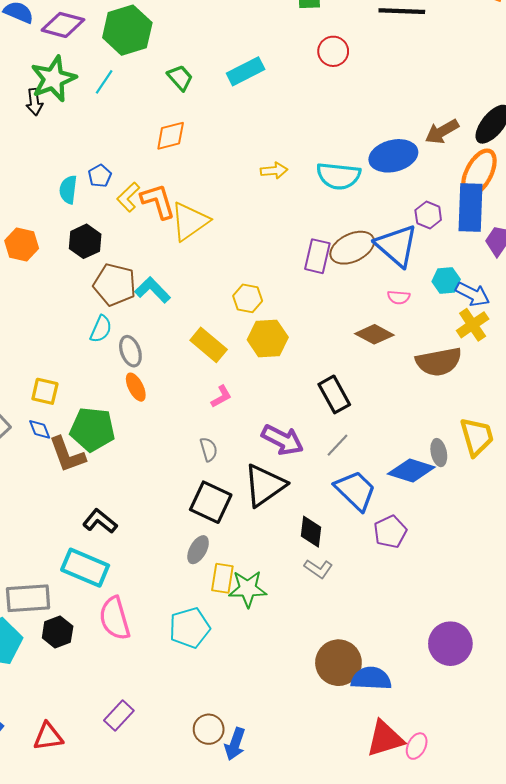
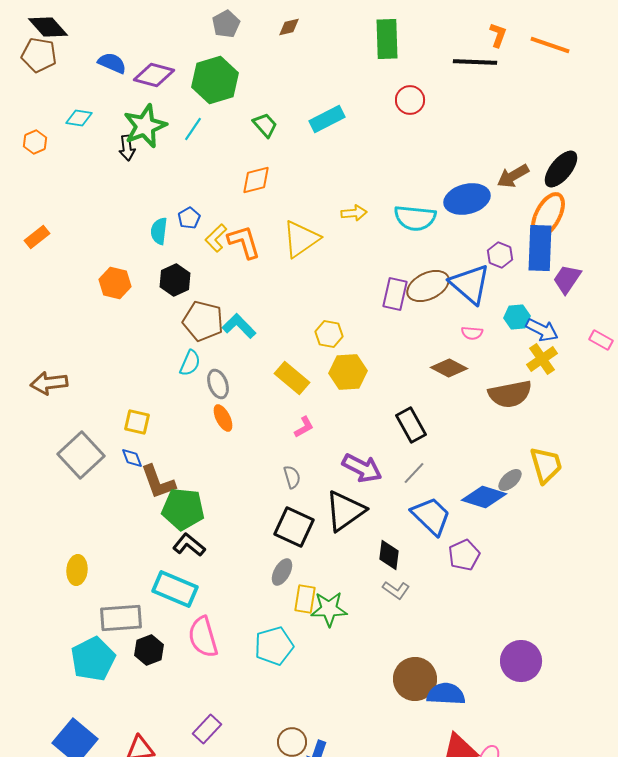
yellow triangle: (190, 221) -> (301, 239), moved
green pentagon: (92, 429) -> (183, 509), moved
gray ellipse: (439, 453) -> (510, 480), turned 60

